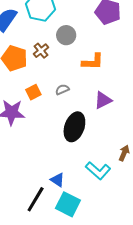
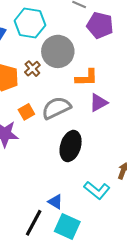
gray circle: (66, 35) -> (58, 51), size x1.6
gray semicircle: (62, 89) -> (56, 108), size x2.0
purple triangle: (103, 100) -> (98, 103), moved

